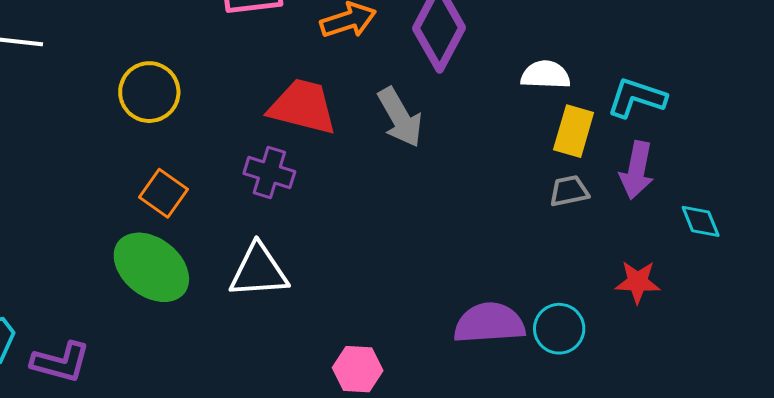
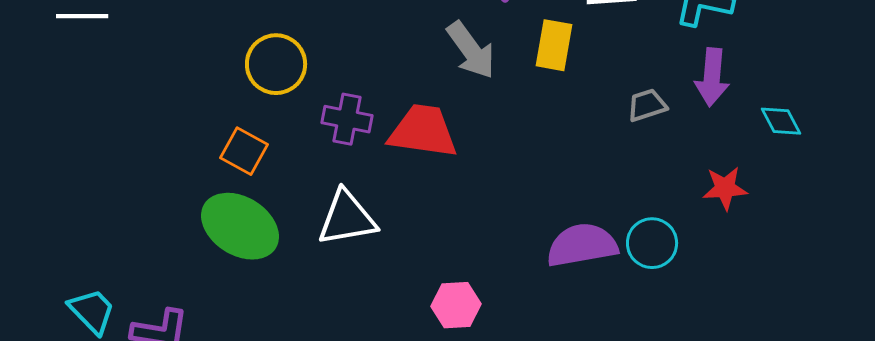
yellow circle: (149, 92) -> (276, 64), moved
red trapezoid: (303, 107) -> (423, 131), moved
yellow rectangle: (574, 131) -> (554, 45), moved

